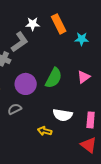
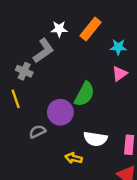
orange rectangle: (59, 24) -> (91, 29), turned 66
pink triangle: (84, 77) -> (119, 74), moved
purple circle: (26, 84) -> (60, 112), moved

